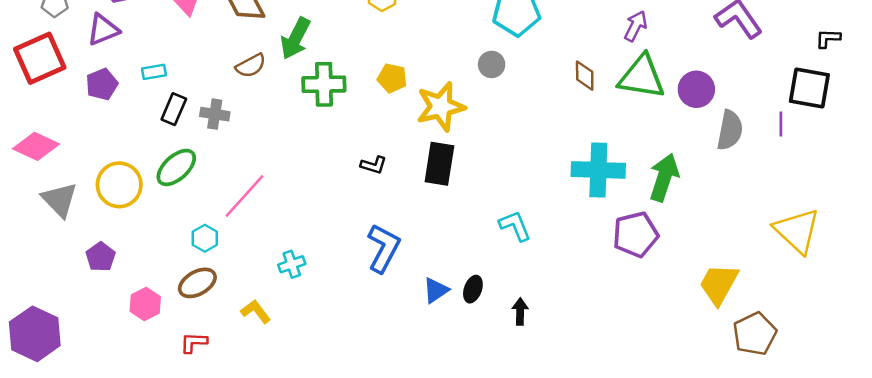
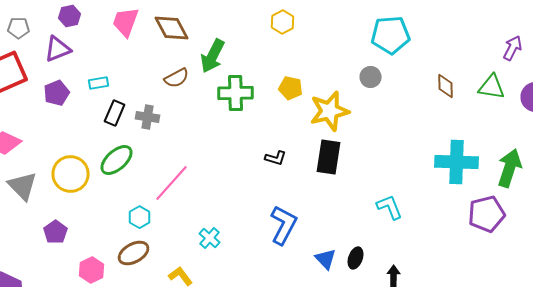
purple arrow: (636, 26) -> (513, 48), moved
green triangle: (642, 77) -> (492, 87), size x0.7
cyan cross: (292, 264) -> (210, 238), turned -30
blue triangle: (436, 290) -> (326, 259), turned -40

